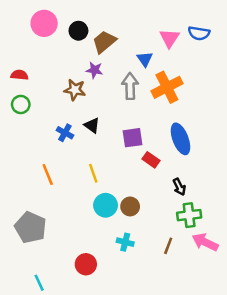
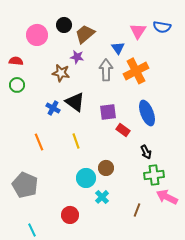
pink circle: (44, 23) -> (37, 35), moved
black triangle: (92, 125) -> (75, 102), size x1.5
cyan circle: (106, 205) -> (86, 178), moved
cyan cross: (125, 242) -> (102, 197), turned 32
brown line: (168, 246) -> (137, 210), moved

